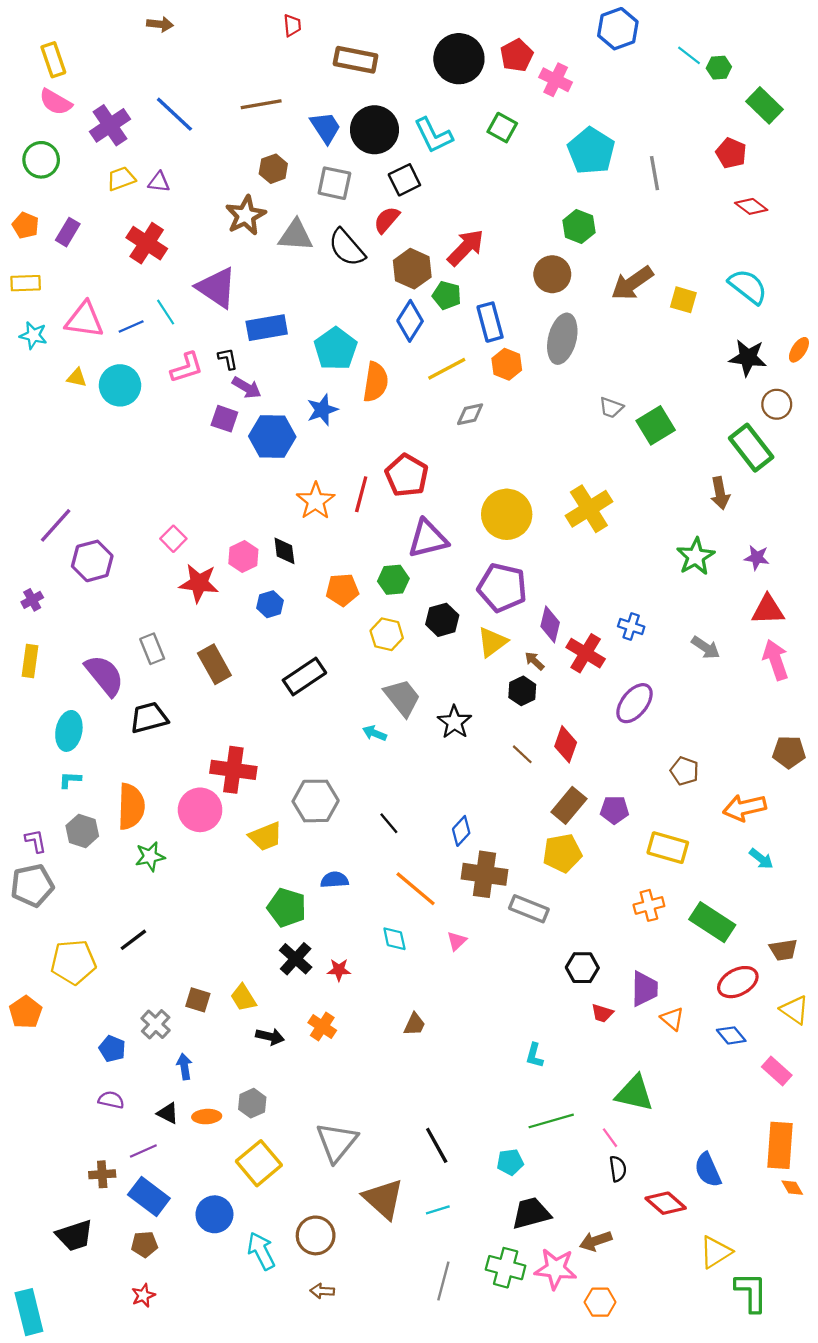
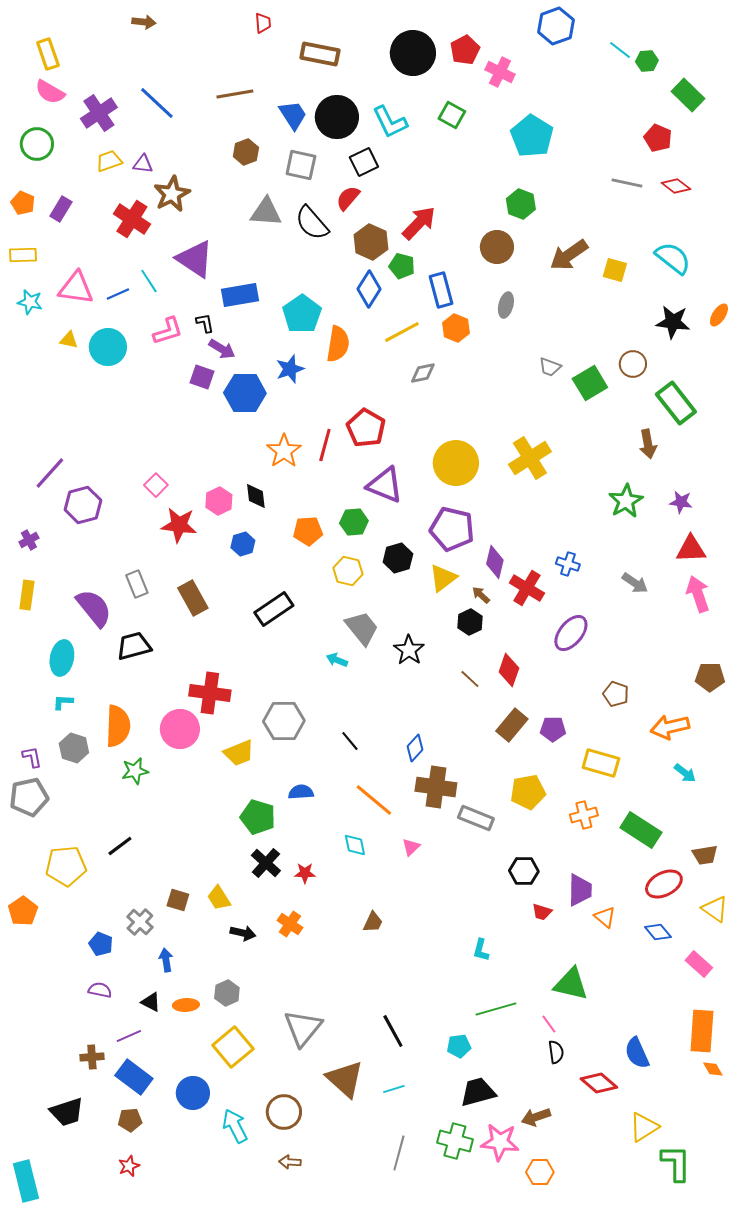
gray line: (654, 173) -> (627, 183), moved, turned -68
brown star: (246, 215) -> (172, 194), moved
gray ellipse: (562, 339) -> (506, 305), size x0.6
brown circle: (777, 404) -> (633, 364), moved
purple triangle: (428, 539) -> (385, 485), turned 36
yellow pentagon: (562, 853) -> (528, 792), moved

